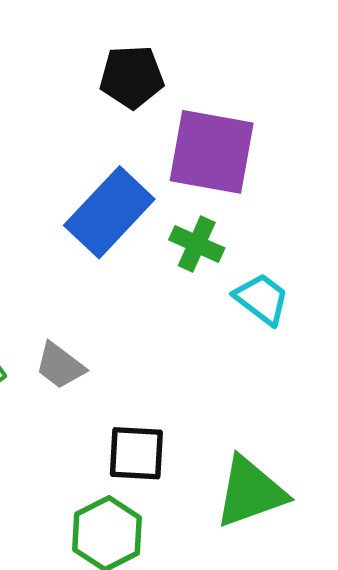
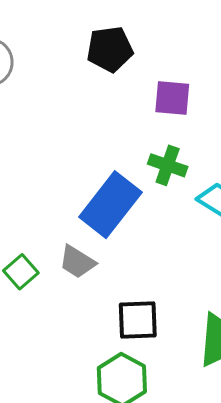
purple square: (212, 152) -> (172, 98), size x0.6
blue rectangle: (109, 212) -> (110, 205), moved

